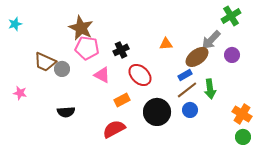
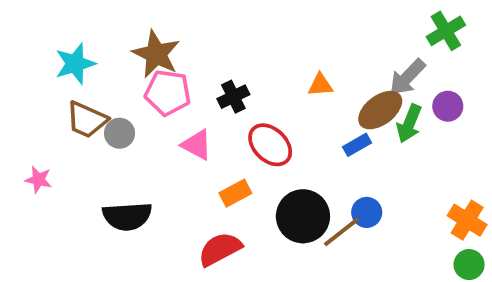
cyan star: (15, 24) -> (75, 64), moved, size x1.5
green arrow: (210, 89) -> (409, 124), moved, turned 30
brown line: (187, 90) -> (342, 232), moved
black semicircle: (66, 112) -> (127, 216), size x1.4

